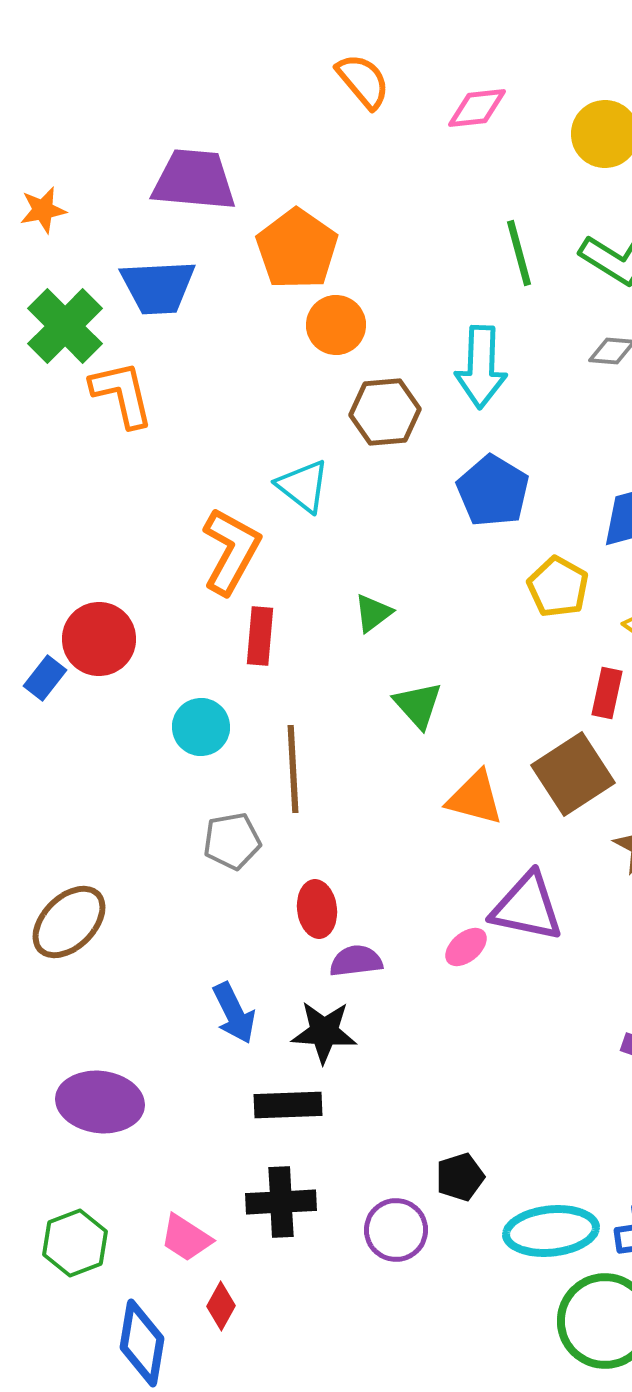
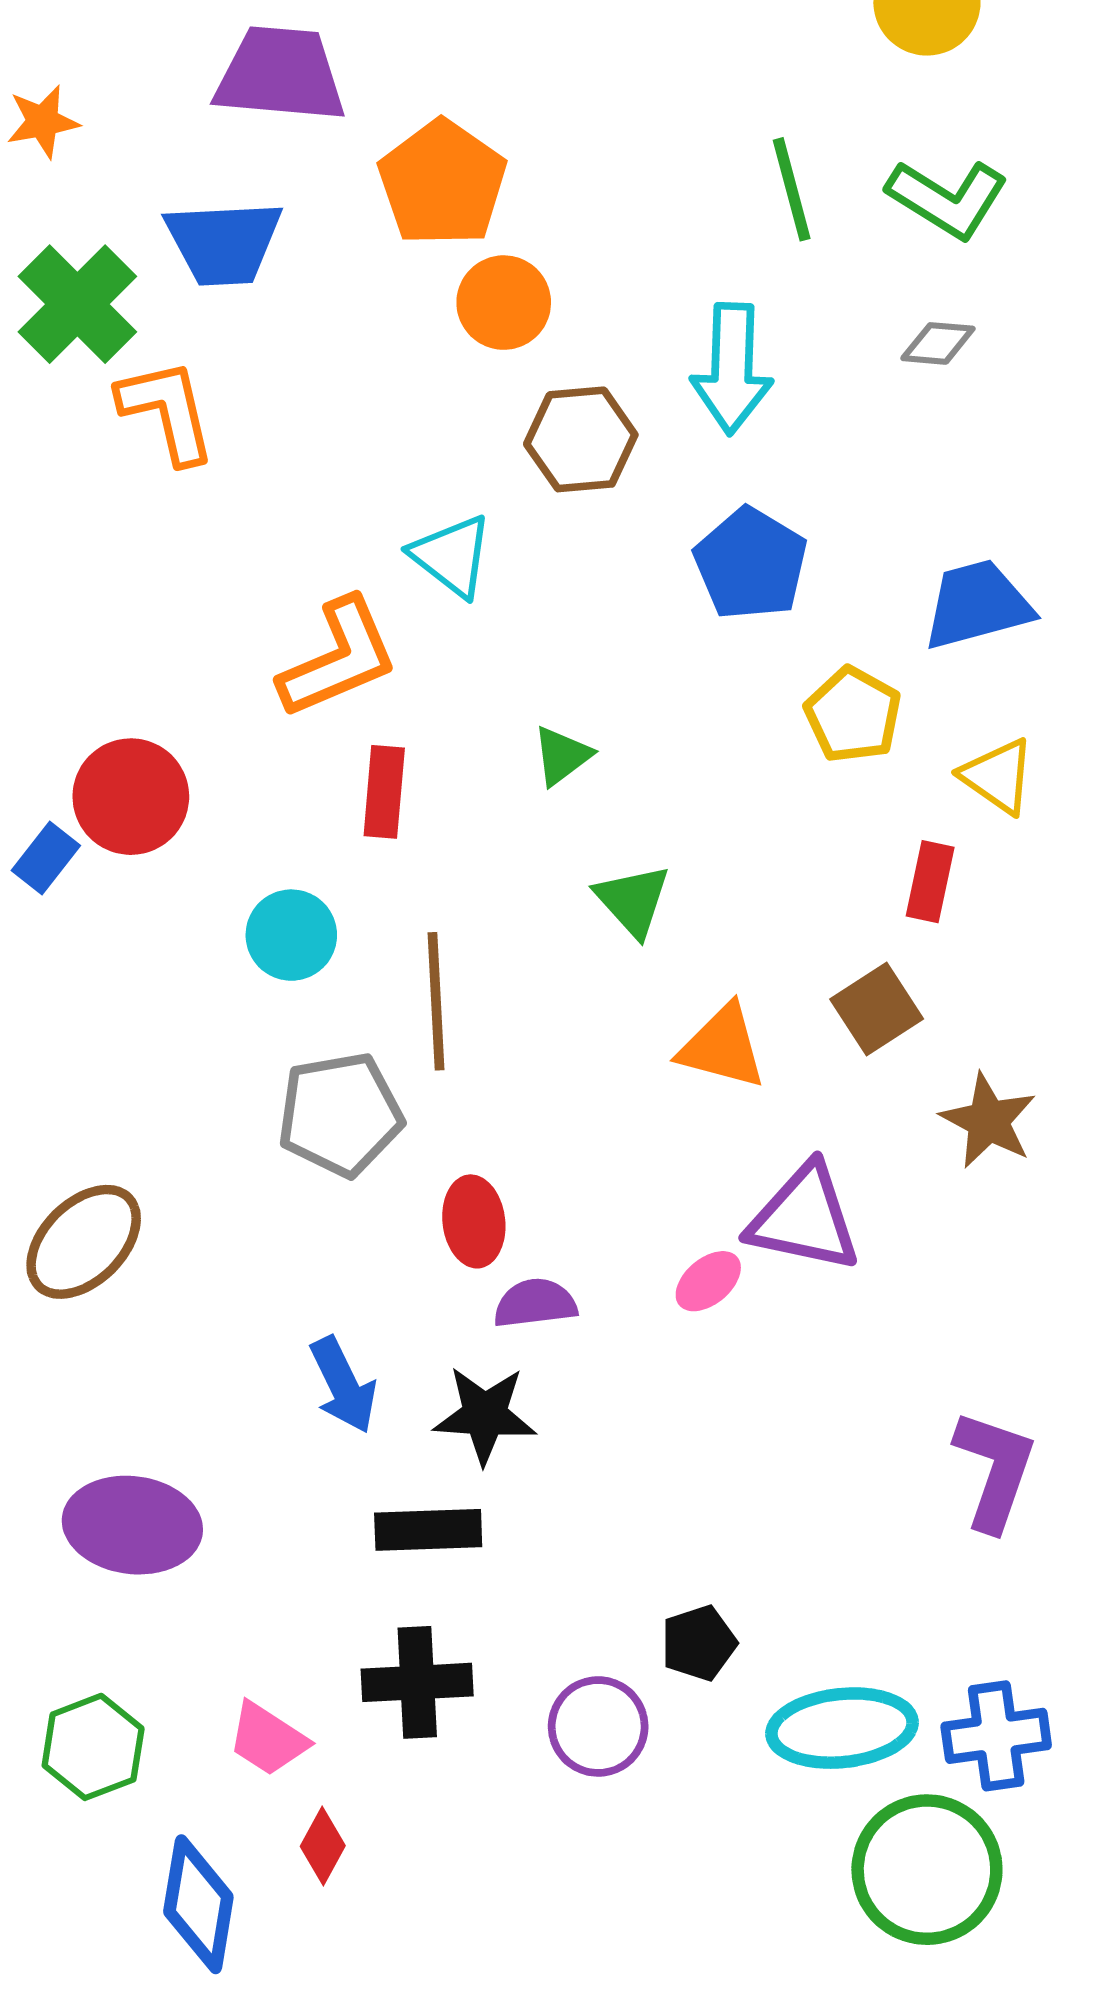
orange L-shape: (231, 551) -> (339, 658), turned 38
brown square: (573, 774) -> (877, 1009), size x0.7
gray pentagon: (232, 841) -> (340, 1114), size x1.4

